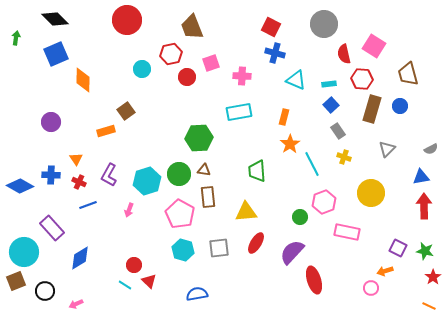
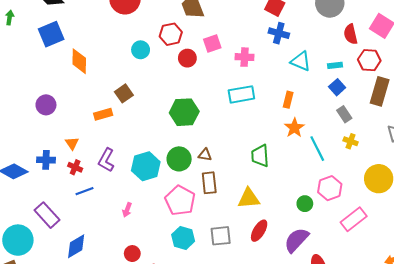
green hexagon: (199, 138) -> (184, 112), moved
pink arrow: (129, 210) -> (127, 210), moved
pink rectangle: (347, 232) -> (354, 219), turned -50

